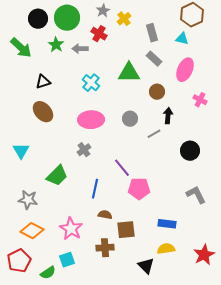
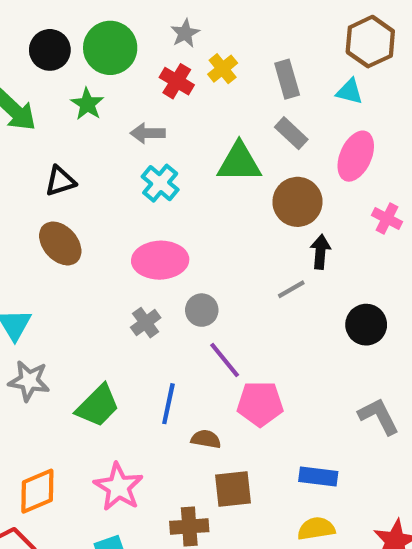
yellow cross: (124, 19) -> (223, 69), moved
gray arrow: (80, 49) -> (148, 133), moved
brown circle: (157, 92) -> (297, 202), size x1.5
gray circle: (130, 119) -> (202, 310), moved
green trapezoid: (57, 176) -> (98, 406), moved
gray star: (28, 200) -> (29, 381), moved
brown semicircle: (105, 215) -> (206, 439), moved
orange diamond: (32, 231) -> (37, 491), turned -50

